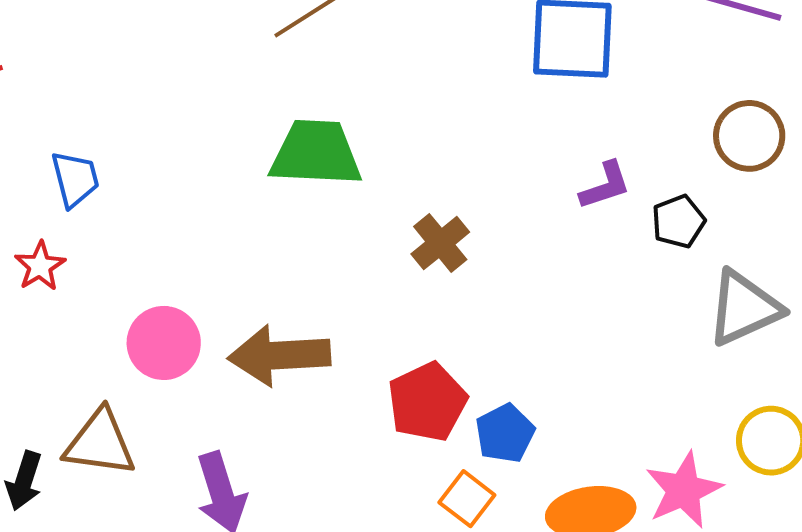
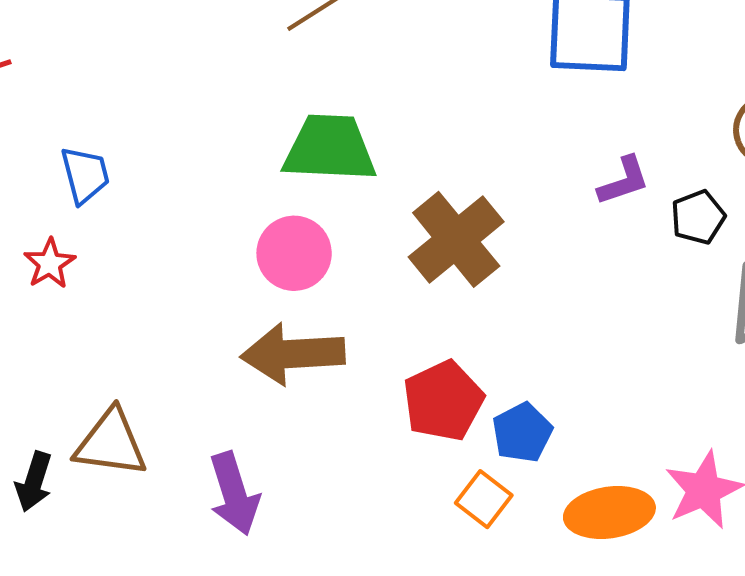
brown cross: (440, 243) -> (456, 239), size x1.6
pink circle: (164, 343) -> (294, 253), moved

